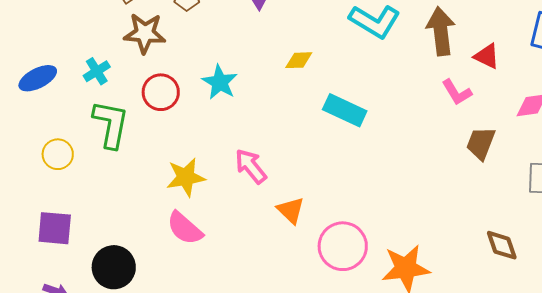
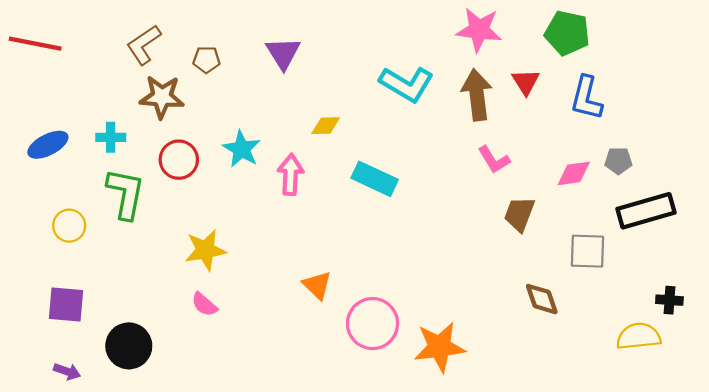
red triangle: (487, 56) -> (526, 82), moved, turned 32
cyan cross: (97, 71) -> (111, 137), turned 32
pink arrow: (251, 166) -> (291, 175), moved, turned 42
pink semicircle: (185, 228) -> (204, 304), size x0.7
brown diamond: (502, 245) -> (542, 299), moved

